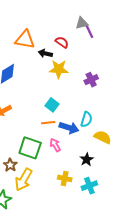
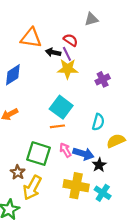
purple line: (89, 31) -> (67, 54), moved
cyan square: (52, 105) -> (61, 107), size x1.5
blue arrow: (69, 128) -> (83, 154), moved
yellow semicircle: (103, 137) -> (116, 141), turned -48
yellow cross: (65, 178) -> (76, 186), size x1.6
cyan cross: (89, 186) -> (103, 193), turned -35

